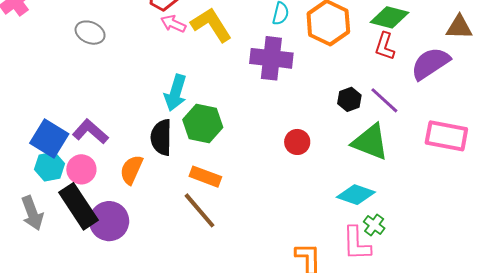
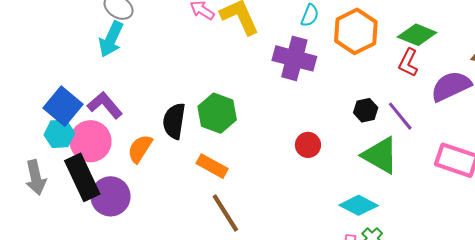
cyan arrow: (175, 93) -> (111, 39), moved
pink circle: (81, 169) -> (91, 141), size x1.4
brown line: (199, 210) -> (225, 213), moved

